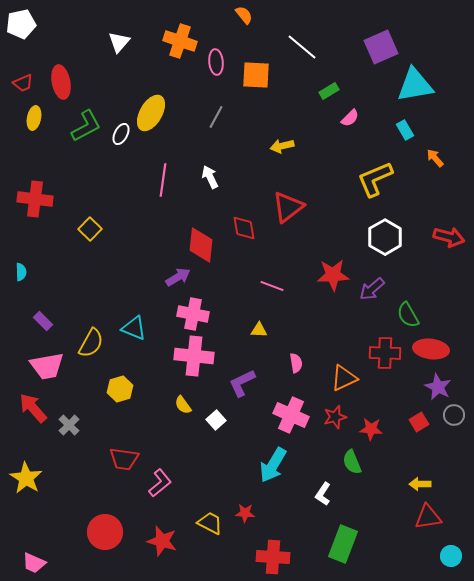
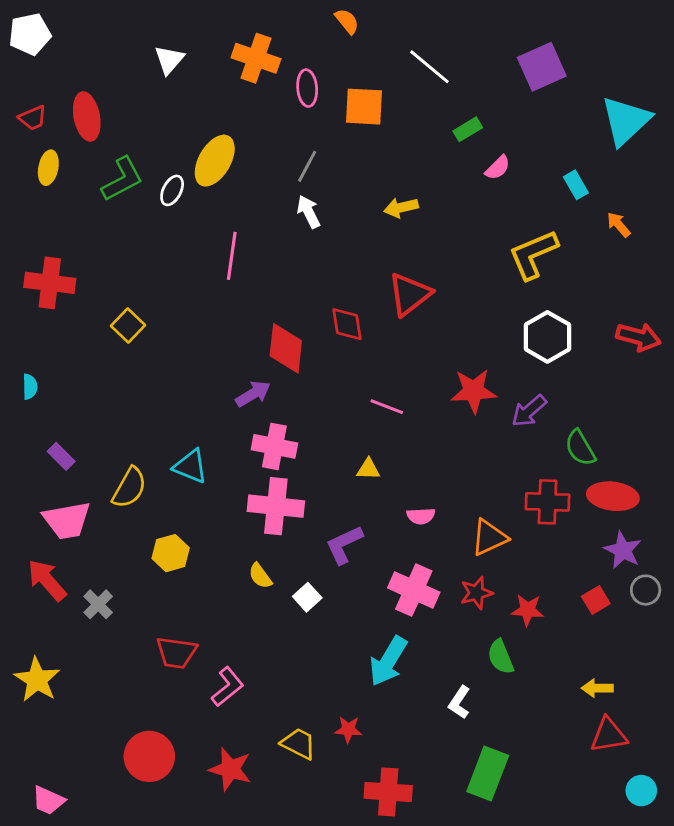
cyan triangle: (415, 85) -> (626, 121), moved, turned -33
white arrow: (210, 177) -> (309, 212), moved
pink semicircle: (296, 363) -> (421, 516), turned 96

